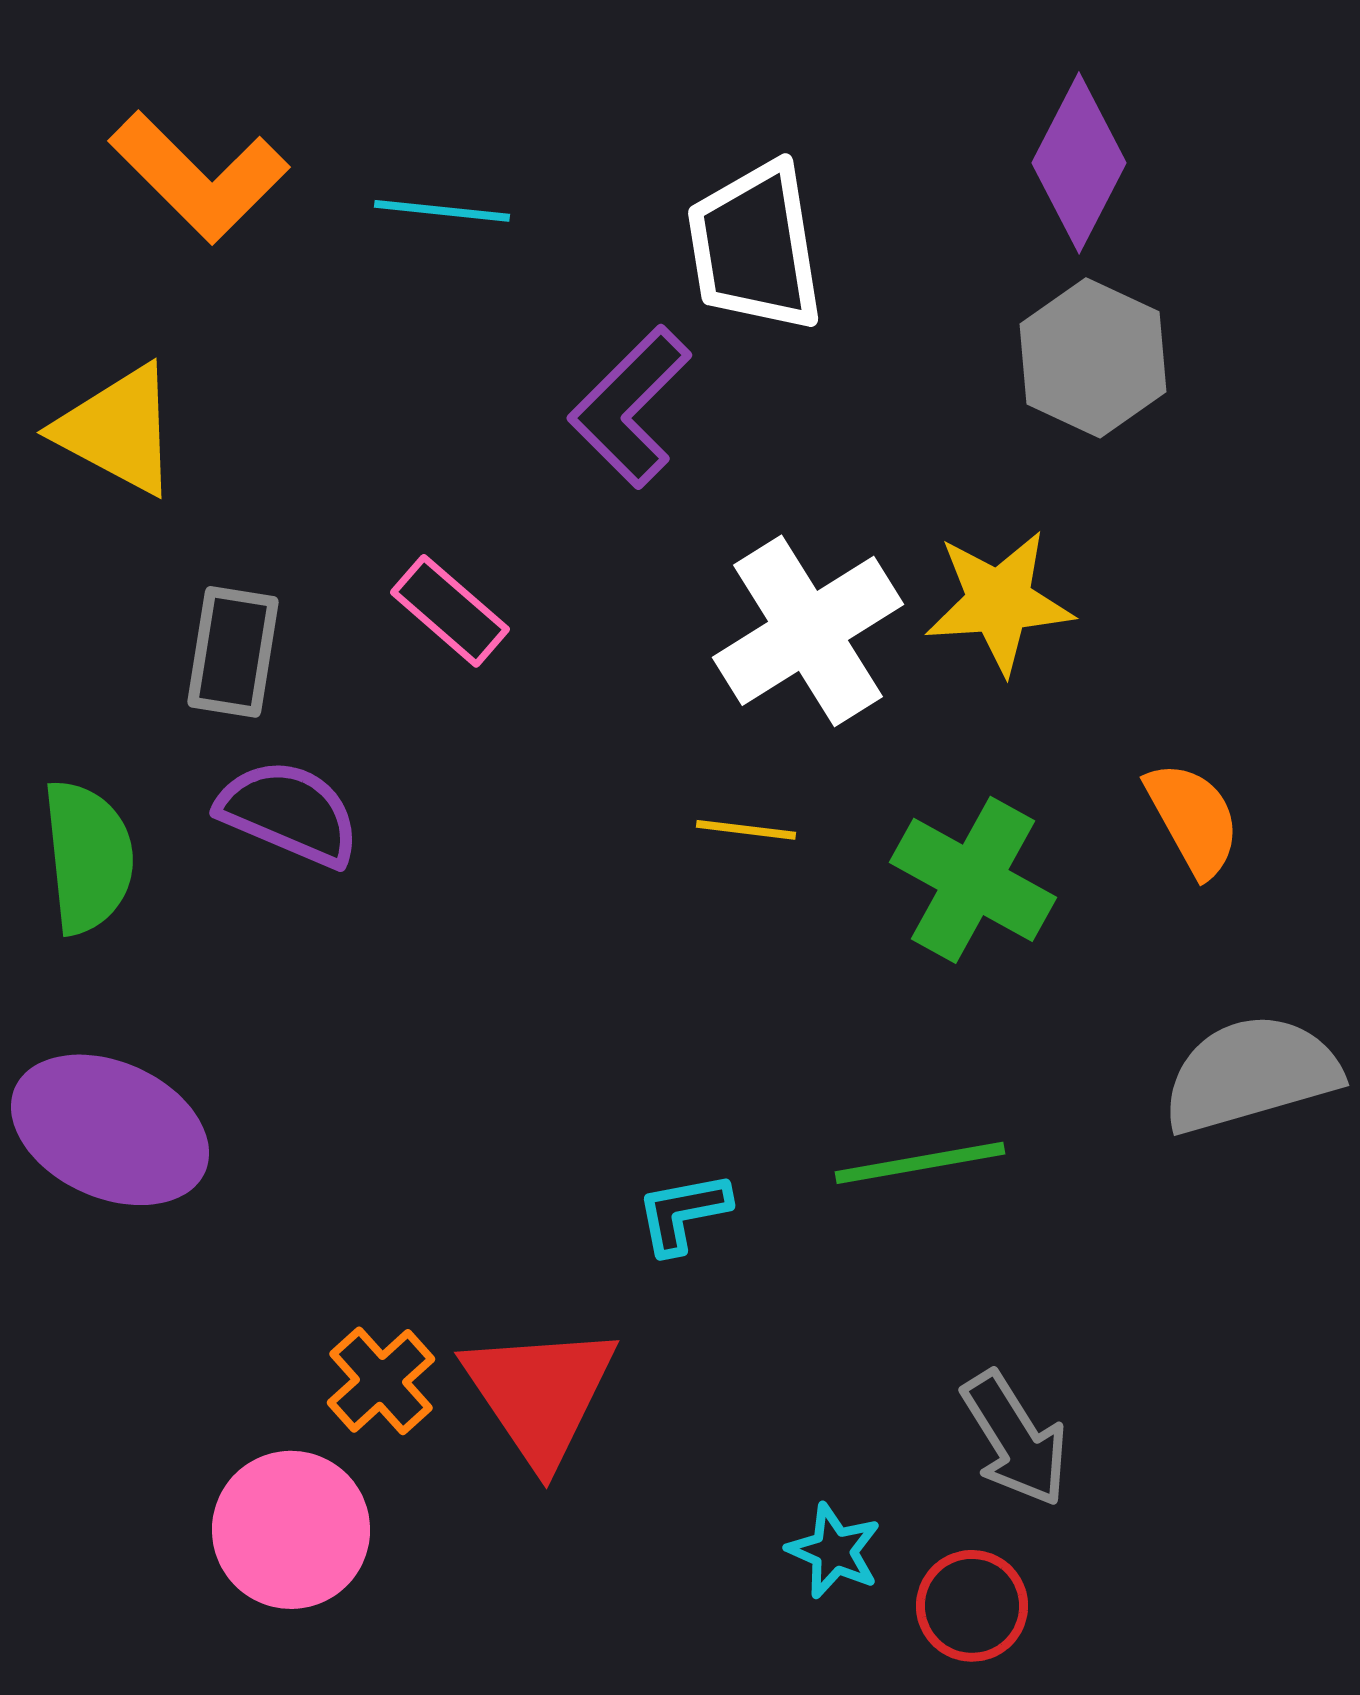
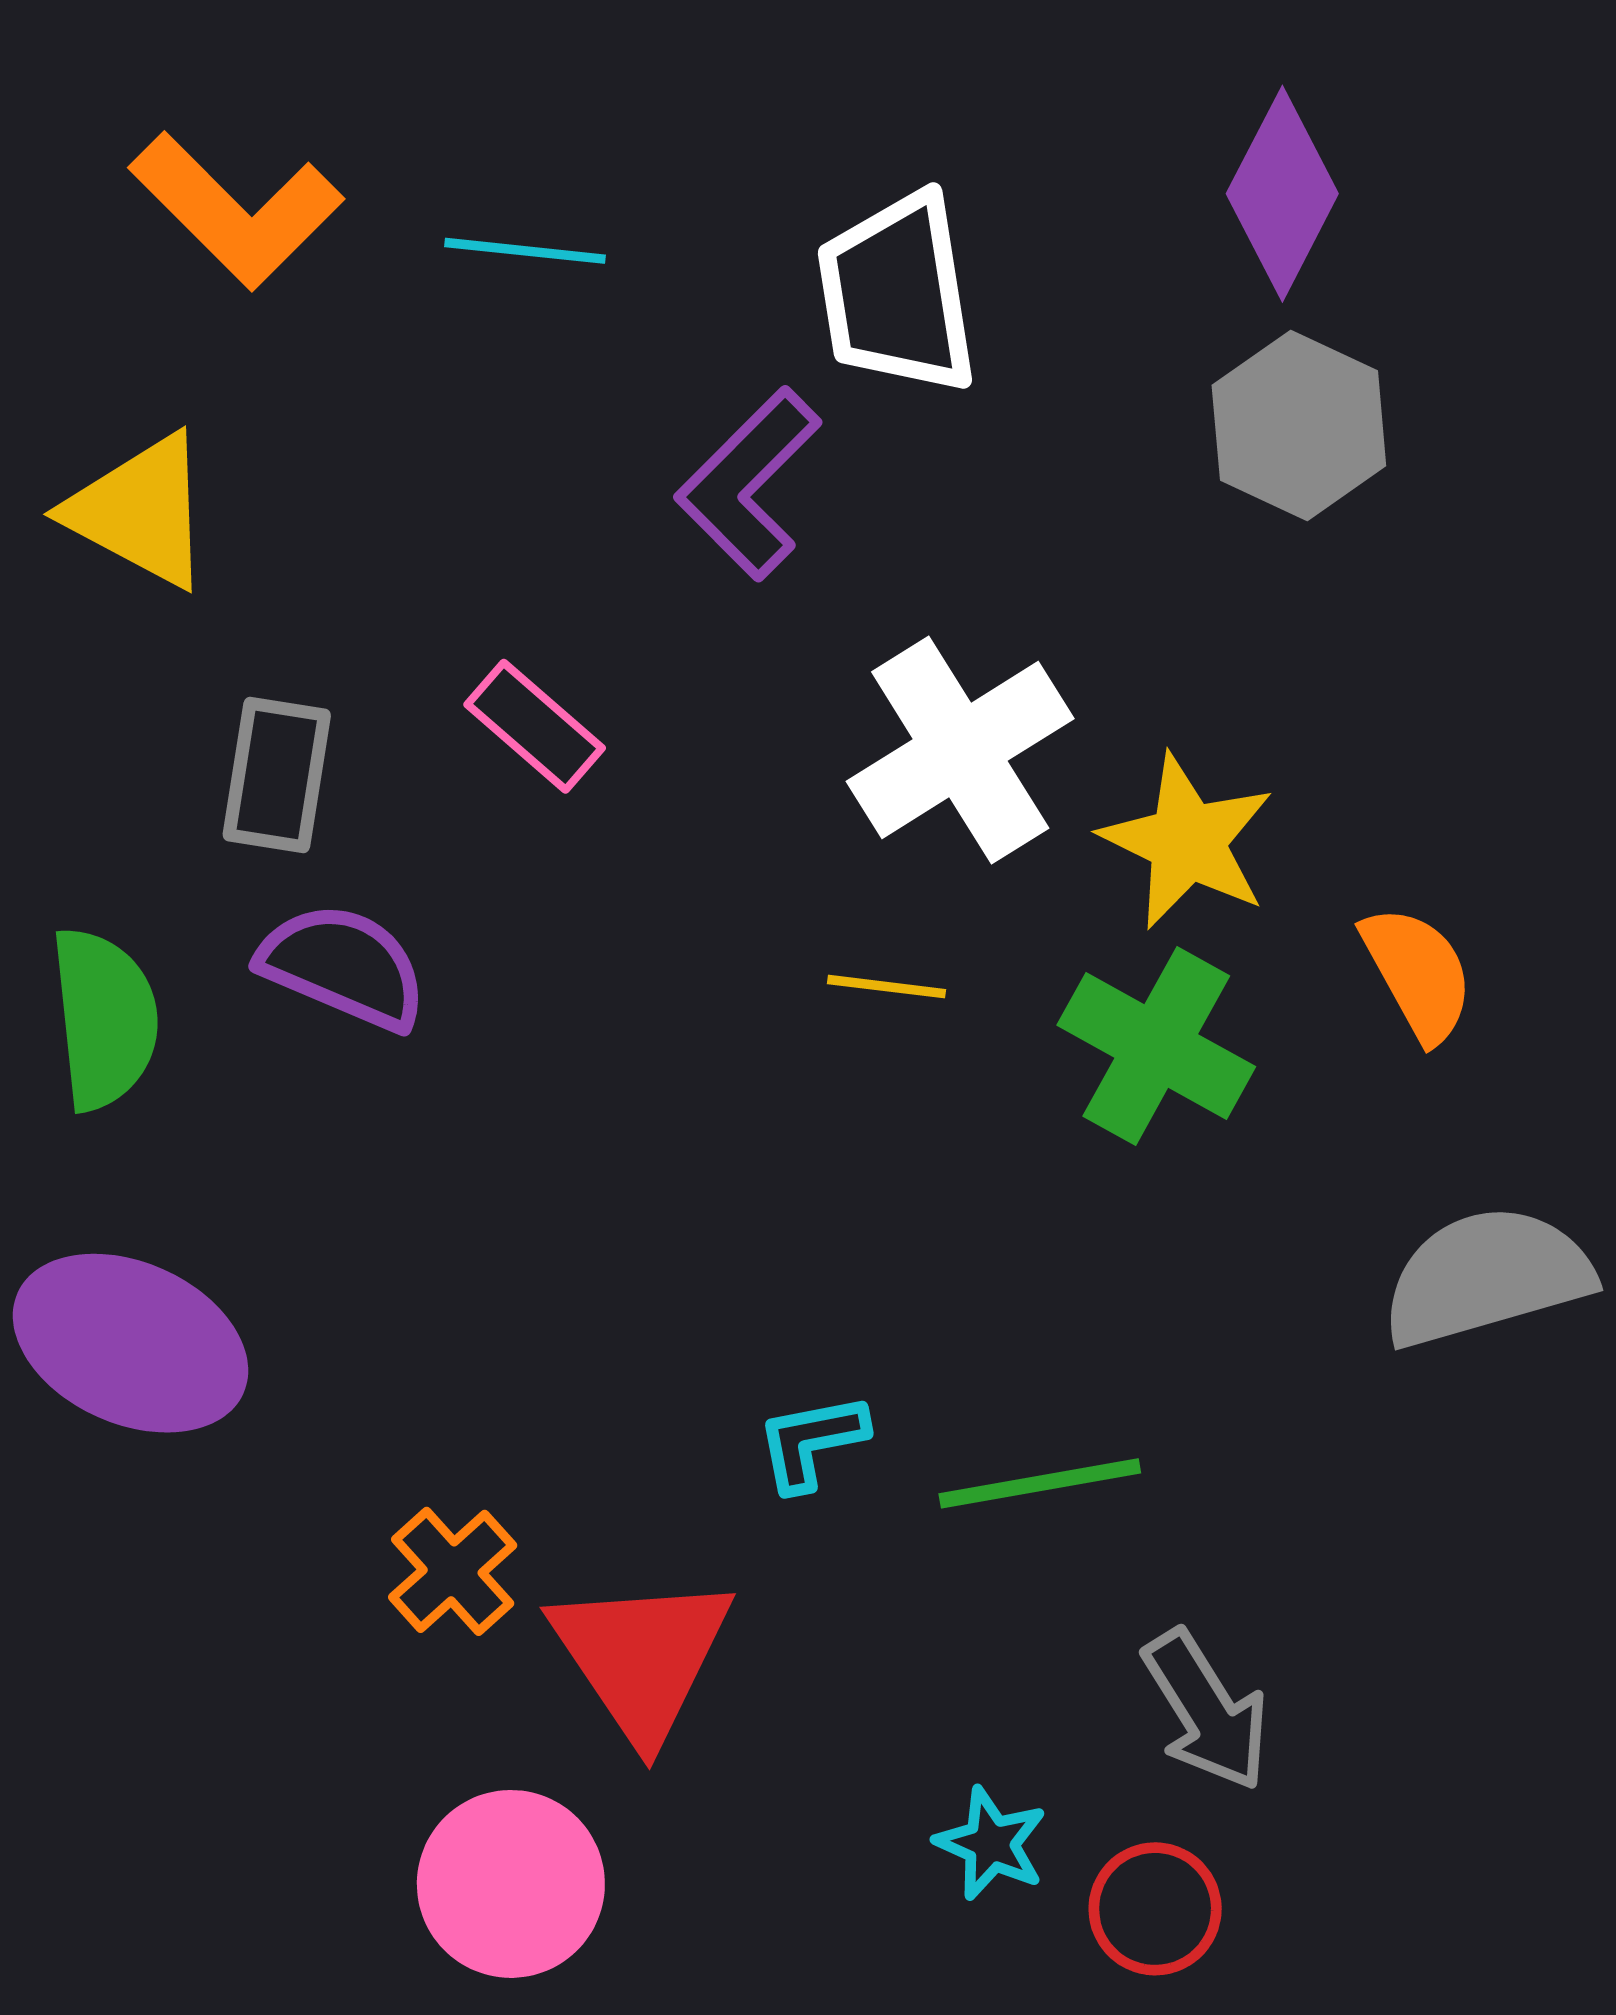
yellow star: (999, 602) -> (1187, 842), moved, turned 30
green line: (920, 1163) -> (1040, 1483), moved
orange cross: (381, 1381) -> (453, 1571), moved
pink circle: (291, 1530) -> (511, 1884), moved

